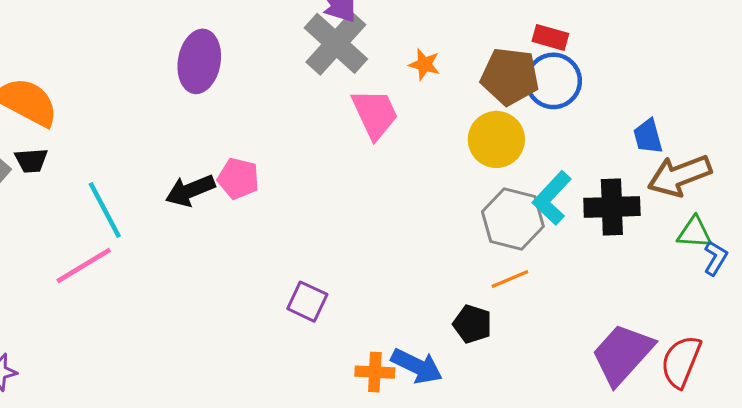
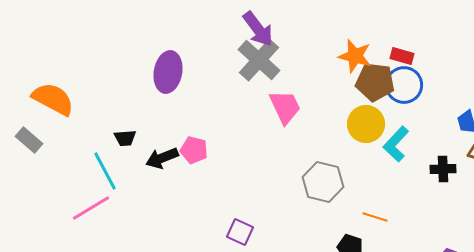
orange star: (424, 64) -> (355, 56), moved, size x1.6
black trapezoid: (31, 160) -> (125, 138), moved
cyan L-shape: (552, 198) -> (396, 144), moved
black cross: (612, 207) -> (443, 169), size x0.7
gray hexagon: (513, 219) -> (323, 182), moved
orange line: (510, 279) -> (375, 217), turned 40

